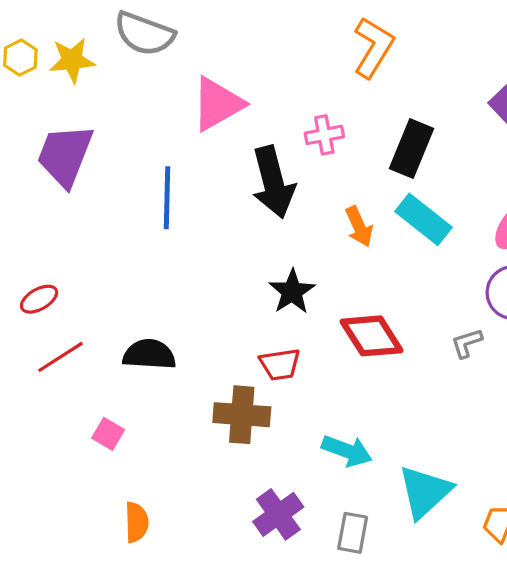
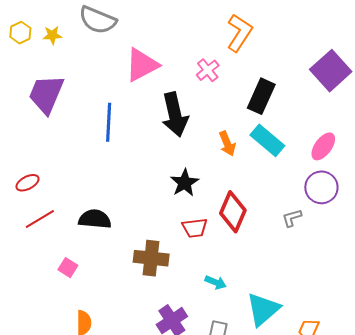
yellow star: (72, 60) -> (52, 35), size x0.7
pink cross: (324, 135) -> (208, 70), moved, turned -30
red diamond: (372, 336) -> (233, 212), turned 54
red trapezoid: (280, 364) -> (195, 228), moved
cyan arrow: (347, 451) -> (216, 282), size x0.7

